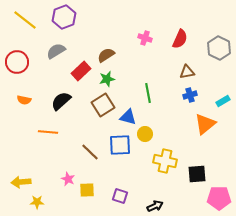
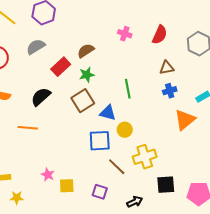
brown line: (90, 152) -> (117, 167), moved
yellow cross: (165, 161) -> (145, 157), turned -30
black square: (197, 174) -> (166, 185), moved

